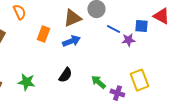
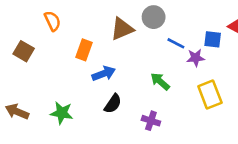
blue arrow: (71, 41) -> (104, 73), moved
yellow rectangle: (139, 80) -> (210, 94), moved
green arrow: (98, 82) -> (160, 81), moved
purple cross: (117, 93) -> (151, 121), moved

